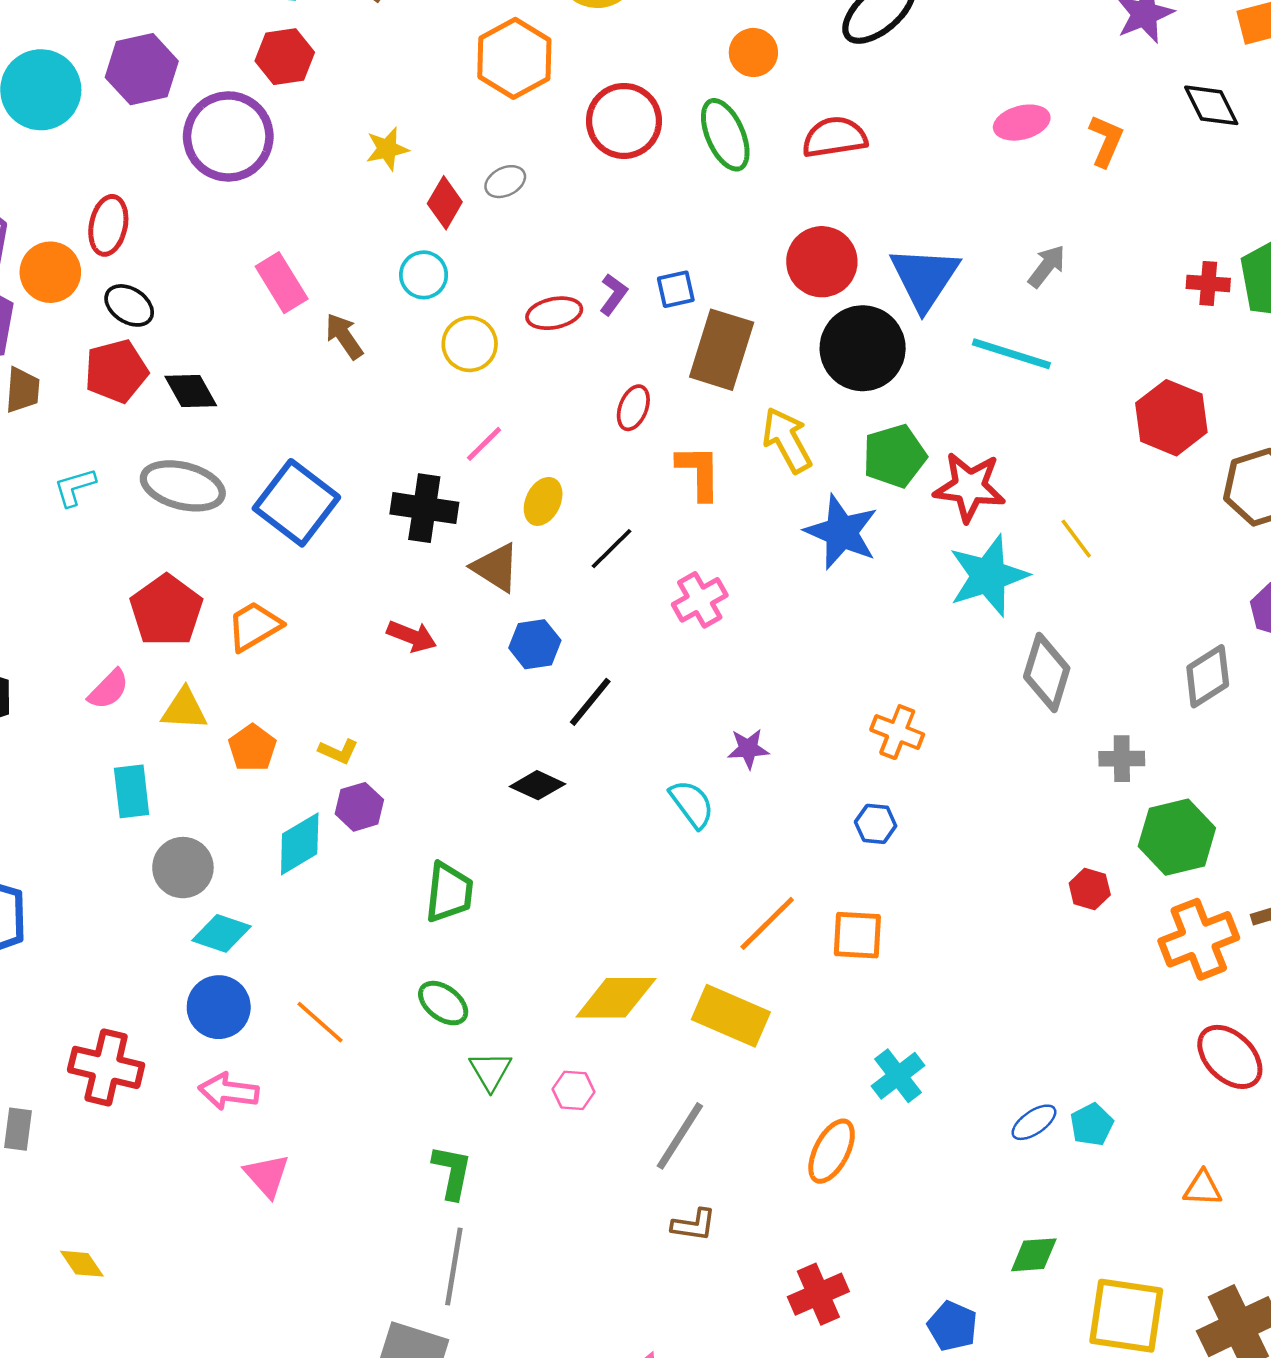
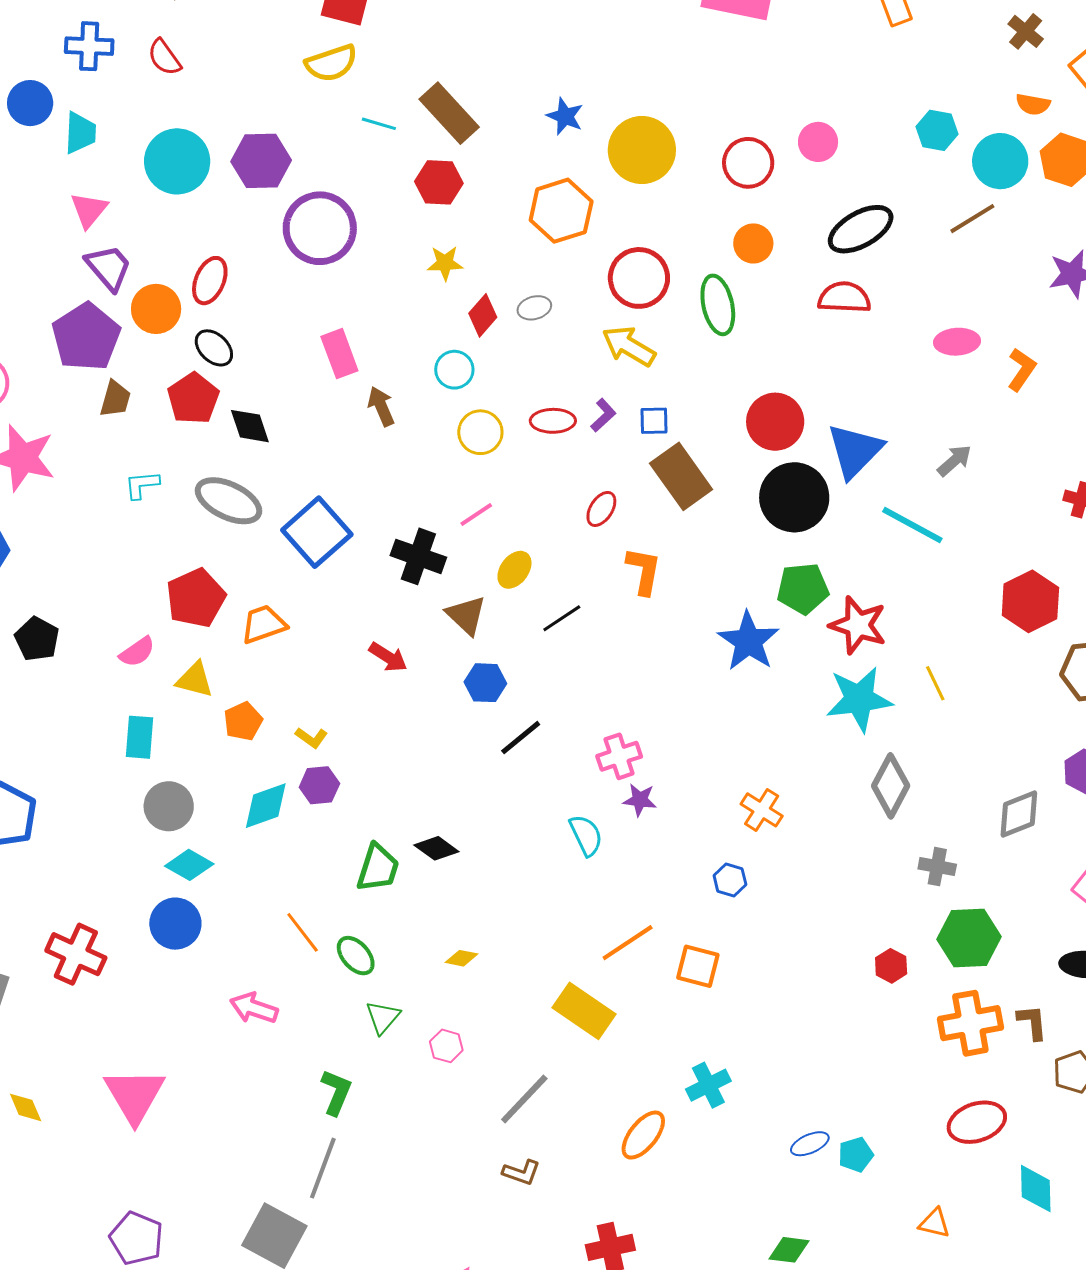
red hexagon: (285, 57) -> (439, 182), moved
red semicircle: (835, 137) -> (844, 298), moved
brown rectangle: (722, 350) -> (681, 476), turned -64
red pentagon: (116, 371) -> (193, 398), turned -30
yellow arrow: (787, 440) -> (629, 346), moved, turned -42
pink cross: (700, 600) -> (619, 756), moved
black diamond: (538, 785) -> (436, 848), moved
yellow diamond: (616, 998) -> (461, 958), moved, size x0.5
orange line: (320, 1022) -> (303, 932), moved
red ellipse: (1230, 1057) -> (977, 1122), turned -74
pink arrow: (229, 1091) -> (254, 1008), moved
pink triangle: (267, 1176) -> (135, 1095), moved, size x1.6

